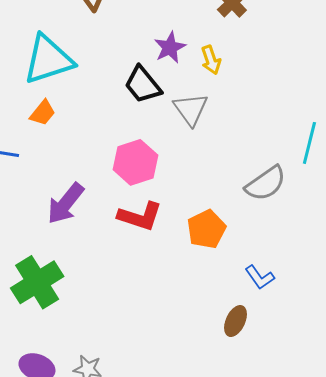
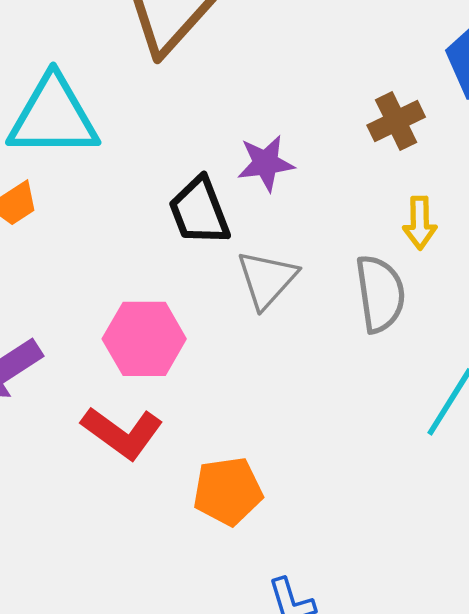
yellow arrow: (211, 60) -> (420, 223), moved
gray semicircle: (266, 183) -> (380, 294), moved, turned -81

